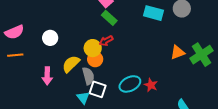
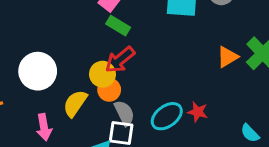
white circle: (50, 38) -> (38, 71), size x1.6
red arrow: (106, 41) -> (120, 60), size x1.5
gray semicircle: (88, 76) -> (124, 113), moved

